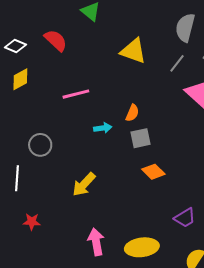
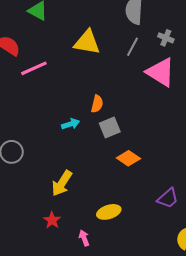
pink line: (76, 94) -> (34, 68), moved
red star: (32, 222) -> (52, 220), moved, turned -30
pink arrow: (96, 242) -> (84, 238), size x0.6
yellow ellipse: (142, 247) -> (109, 212), moved, size x0.7

